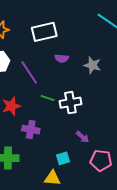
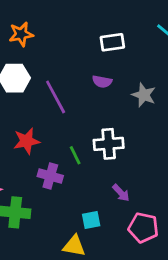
white rectangle: (44, 32) -> (112, 42), moved, size x0.7
green line: (48, 98) -> (75, 155), moved, turned 40

